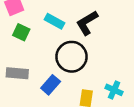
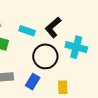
cyan cross: (114, 90) -> (76, 47), moved, size x1.5

